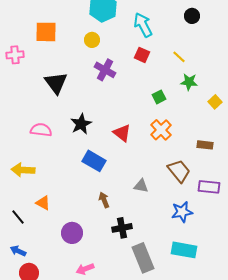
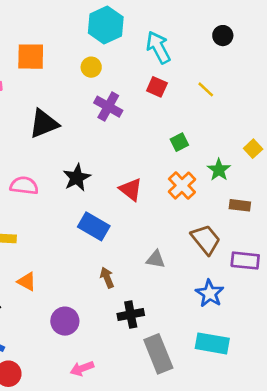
green star: (189, 82) -> (219, 170), moved, turned 30
black triangle: (56, 83) -> (44, 124), turned 45
blue star: (182, 212) -> (210, 293), turned -30

